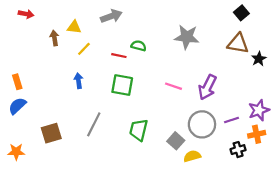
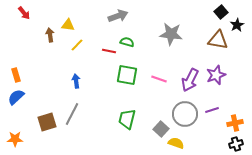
red arrow: (26, 14) -> (24, 13), turned 40
gray arrow: (111, 16) -> (118, 16), moved
black star: (259, 59) -> (237, 25), moved
blue arrow: (78, 81) -> (76, 81), moved
green square: (122, 85) -> (127, 75), moved
purple star: (259, 110) -> (216, 75), moved
gray line: (94, 124) -> (72, 114), moved
black cross: (238, 150) -> (236, 144), moved
yellow semicircle: (192, 156) -> (176, 143), turned 35

